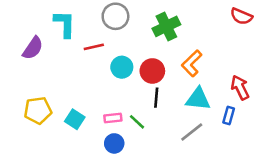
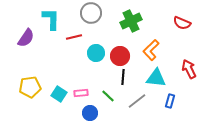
red semicircle: (241, 16) -> (182, 23), moved
blue rectangle: (229, 115) -> (170, 101), moved
pink rectangle: (113, 118) -> (81, 93), moved
gray line: (192, 132) -> (137, 101), moved

